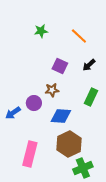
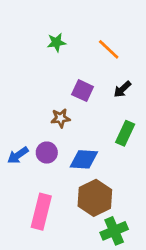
brown star: (52, 90) -> (61, 118), moved
purple circle: (34, 103) -> (47, 153), moved

